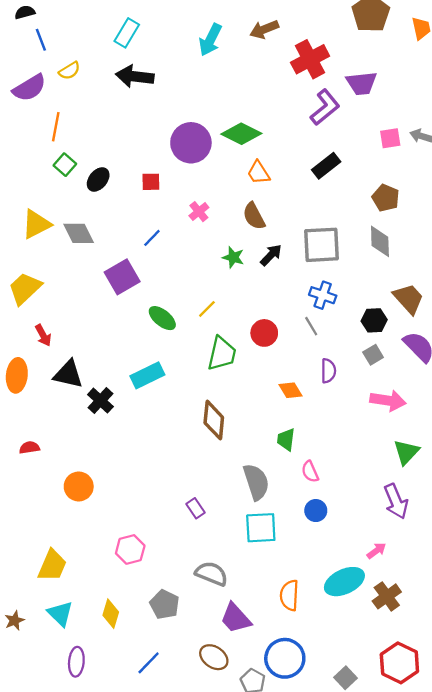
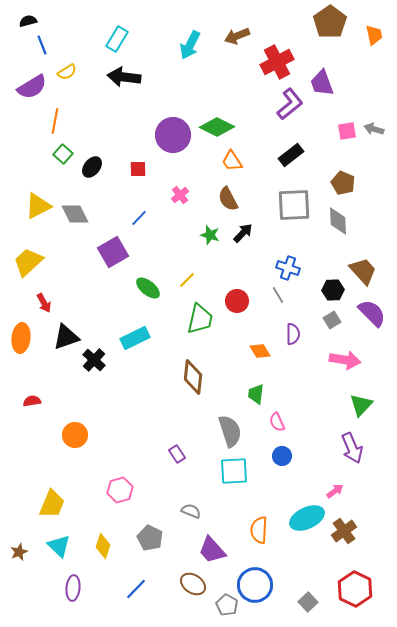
purple trapezoid: (362, 83) -> (322, 83), turned 76
gray square: (322, 245) -> (294, 205), moved
black triangle: (68, 374) -> (66, 337), turned -32
gray semicircle: (212, 574) -> (191, 511), size x0.7

